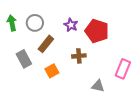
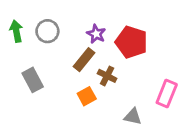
brown rectangle: (46, 44) -> (84, 60), moved
brown cross: (79, 56) -> (107, 76), turned 32
orange square: (52, 71) -> (87, 96), moved

